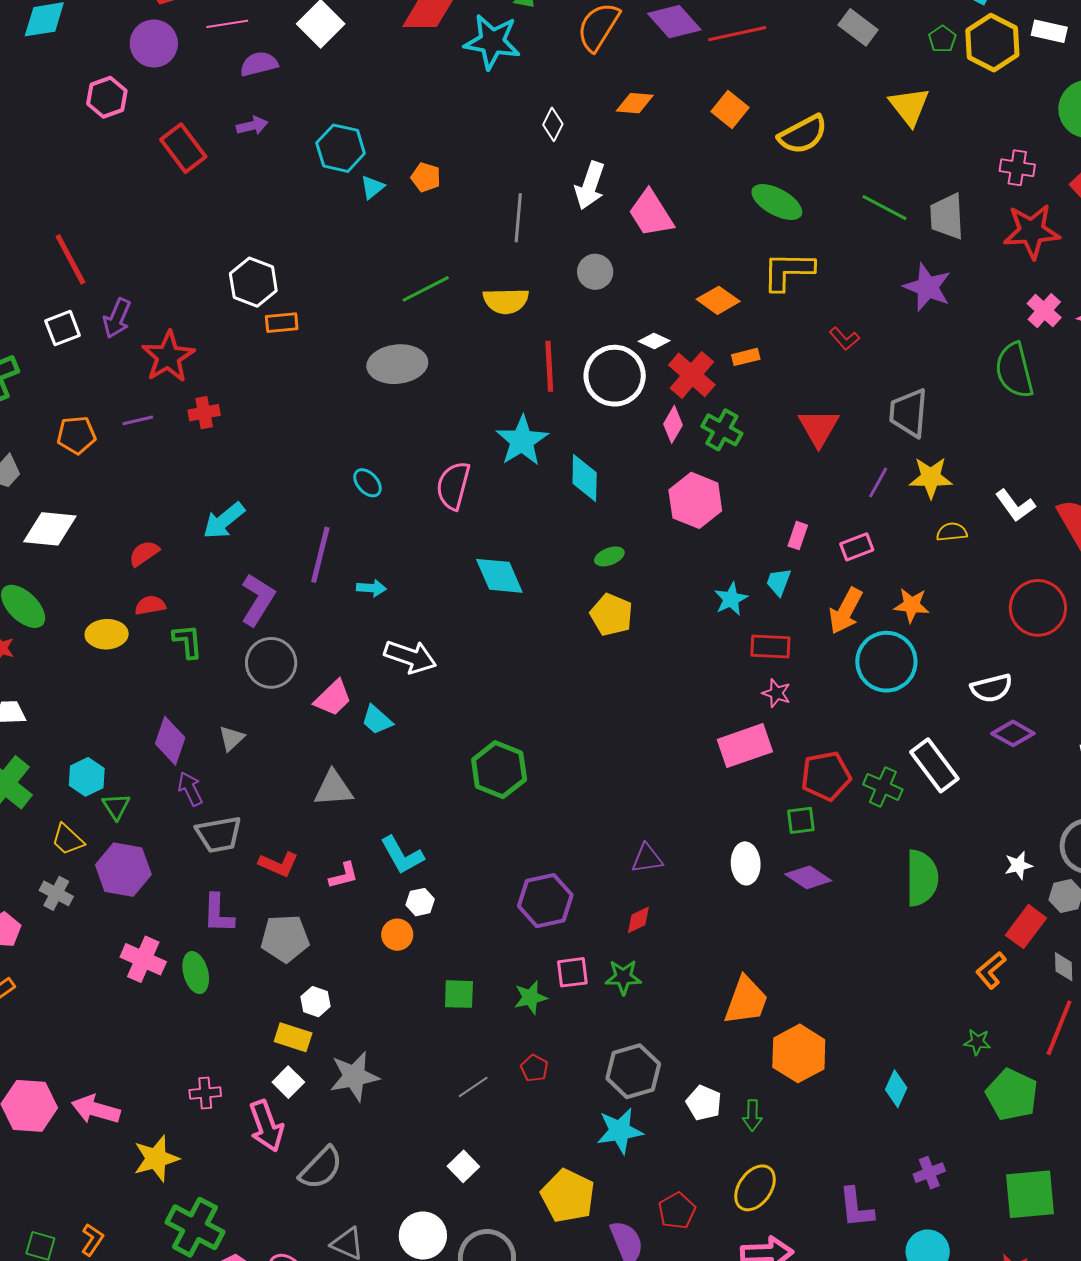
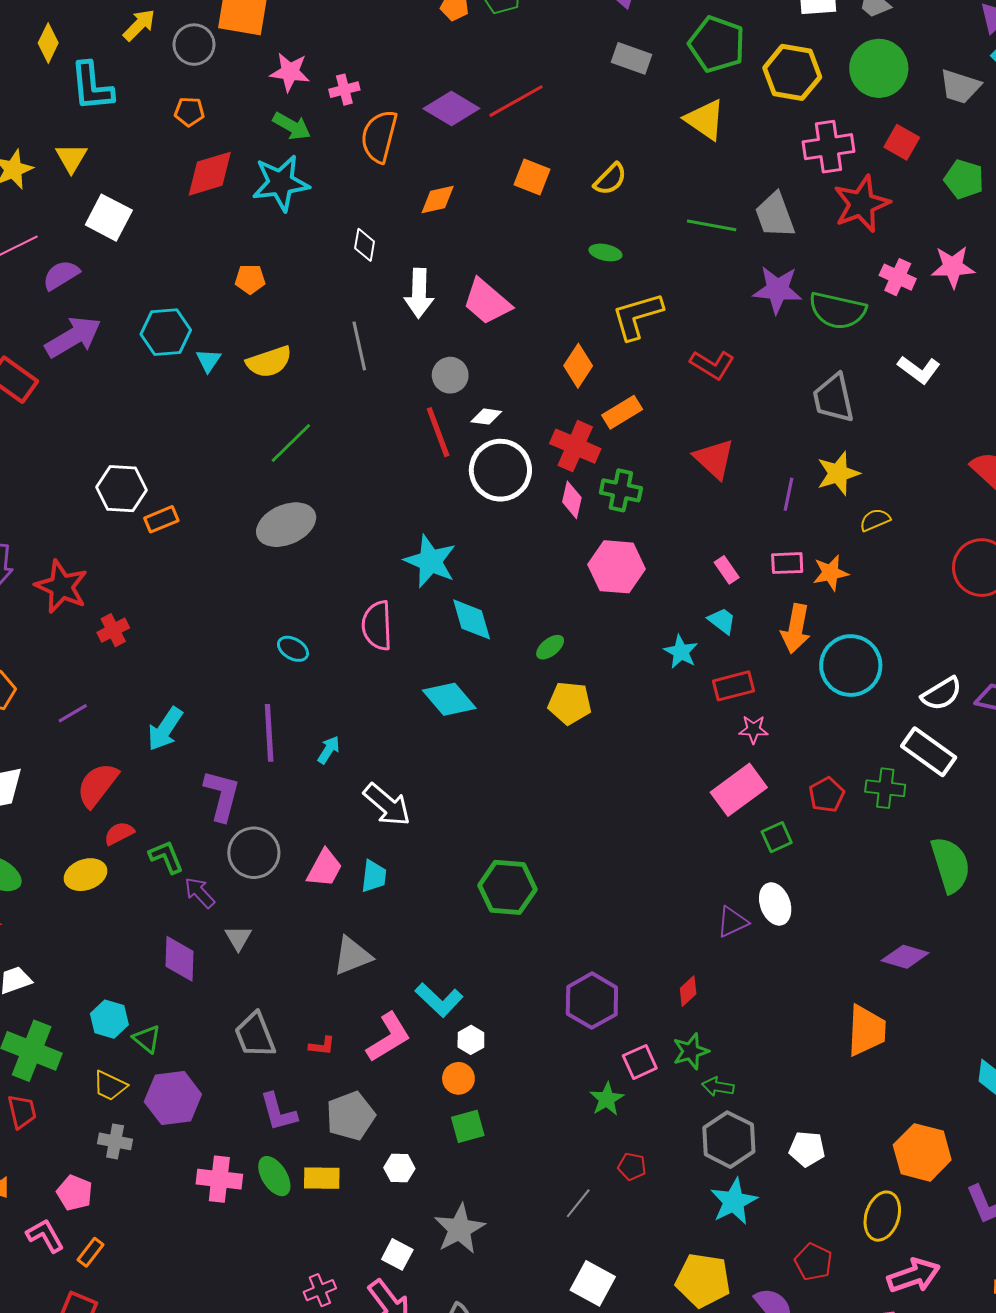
green pentagon: (942, 39) -> (717, 44), size x2.0
yellow hexagon: (992, 43) -> (792, 72), moved
purple arrow: (252, 126) -> (73, 337), size x1.8
yellow semicircle: (803, 134) -> (610, 179), size x0.7
pink cross: (1017, 168) -> (828, 147), size x1.4
orange pentagon: (426, 177) -> (250, 279), moved
green ellipse: (777, 202) -> (605, 252), size x0.6
orange diamond: (718, 300) -> (578, 366), turned -75
yellow semicircle: (506, 301) -> (269, 362), moved
red L-shape: (844, 339) -> (712, 365), size x1.4
white diamond: (654, 341) -> (486, 417), moved
orange rectangle: (746, 357) -> (622, 412), size x1.4
red line: (549, 366) -> (438, 432), moved
green semicircle: (1014, 370) -> (837, 311), moved, turned -46
gray trapezoid: (909, 413) -> (833, 398), moved
purple line: (138, 420) -> (73, 713), moved
cyan diamond: (585, 478) -> (472, 619), moved
white L-shape: (1015, 505) -> (919, 370), moved
pink rectangle: (798, 536) -> (727, 570), turned -36
pink rectangle: (857, 547) -> (787, 563), turned 36
red semicircle: (144, 553) -> (97, 785), size x1.5
cyan trapezoid: (779, 582) -> (722, 621), turned 124
cyan arrow: (371, 588) -> (329, 750), turned -44
orange star: (912, 605) -> (831, 573), moved
white arrow: (410, 657) -> (387, 805), turned 39
white semicircle: (991, 688) -> (942, 694), moved
cyan trapezoid: (377, 720) -> (374, 876), turned -108
red pentagon: (826, 776) -> (827, 795), size x0.7
purple arrow: (190, 789) -> (200, 893), moved
green square: (801, 820) -> (777, 837), moved
gray trapezoid: (219, 834) -> (255, 1035), turned 96
purple triangle: (647, 858) -> (732, 922), moved
red L-shape: (279, 864) -> (322, 1046), size x0.7
pink L-shape: (344, 876) -> (389, 1037), size x1.6
purple diamond: (808, 877) -> (905, 957), moved
green square: (459, 994) -> (468, 1126), moved
orange trapezoid: (746, 1001) -> (866, 1031), moved
yellow rectangle: (293, 1037) -> (322, 1178), moved
orange hexagon: (799, 1053) -> (922, 1152), moved
green arrow: (752, 1115) -> (718, 1087), moved, turned 116
white square: (463, 1166) -> (593, 1283), size x1.4

